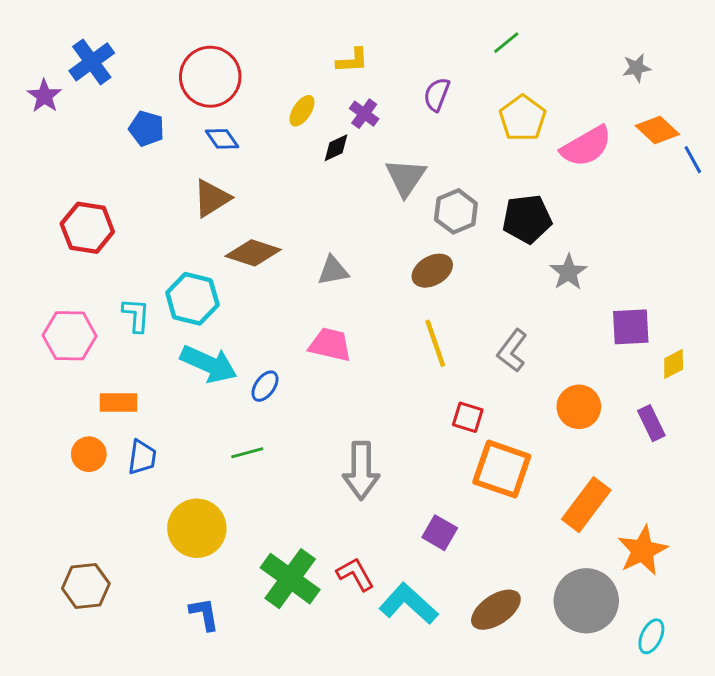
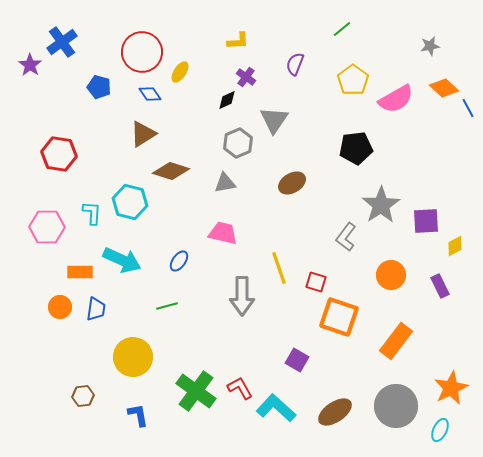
yellow ellipse: (302, 111) -> (180, 72), moved
gray hexagon: (456, 211) -> (238, 143), moved
gray star: (568, 272) -> (381, 205), moved, size x1.5
yellow line: (435, 343) -> (279, 268), moved
cyan arrow: (209, 364) -> (122, 260), moved
gray arrow: (361, 471) -> (242, 296), moved
orange star: (642, 550) -> (451, 388), moved
brown hexagon: (86, 586) -> (83, 396), moved, size x0.7

